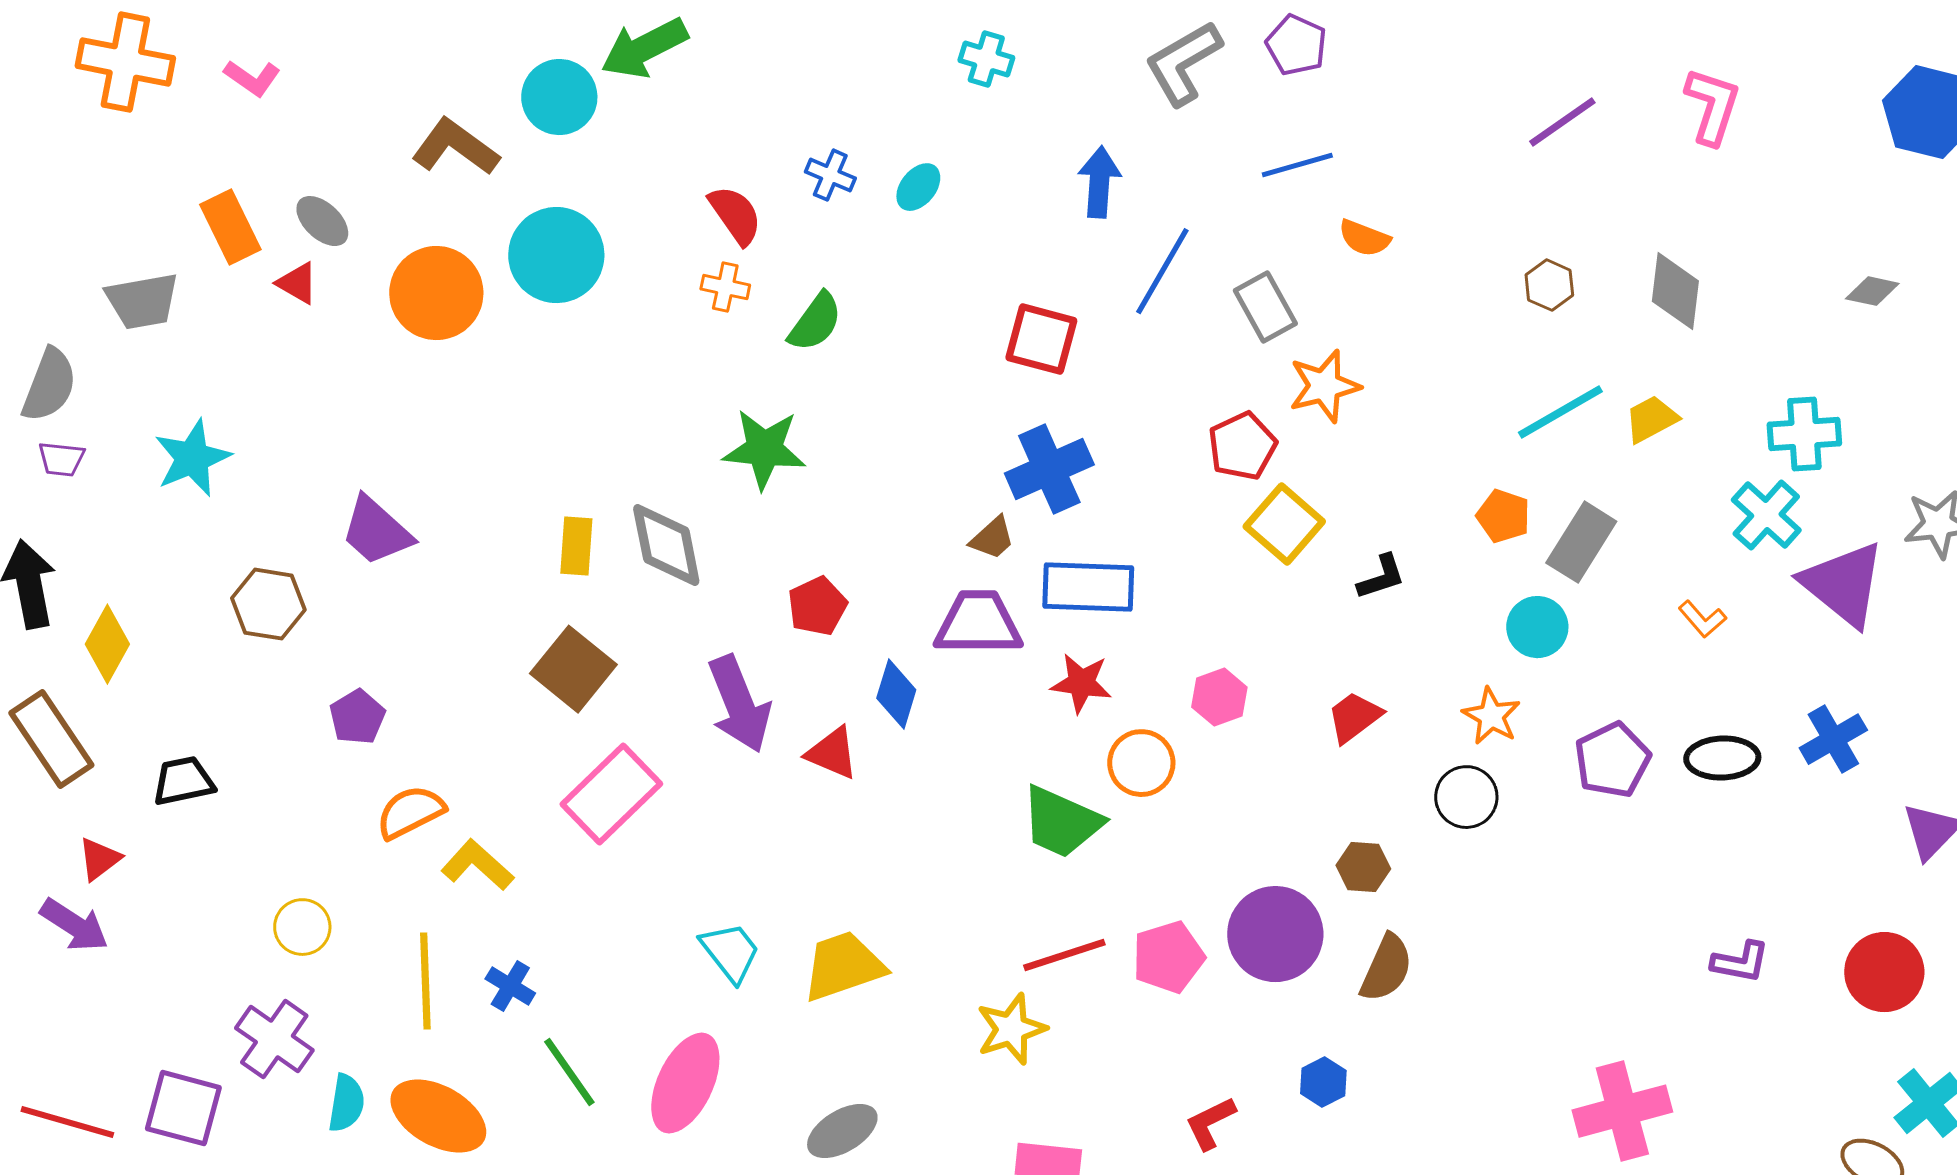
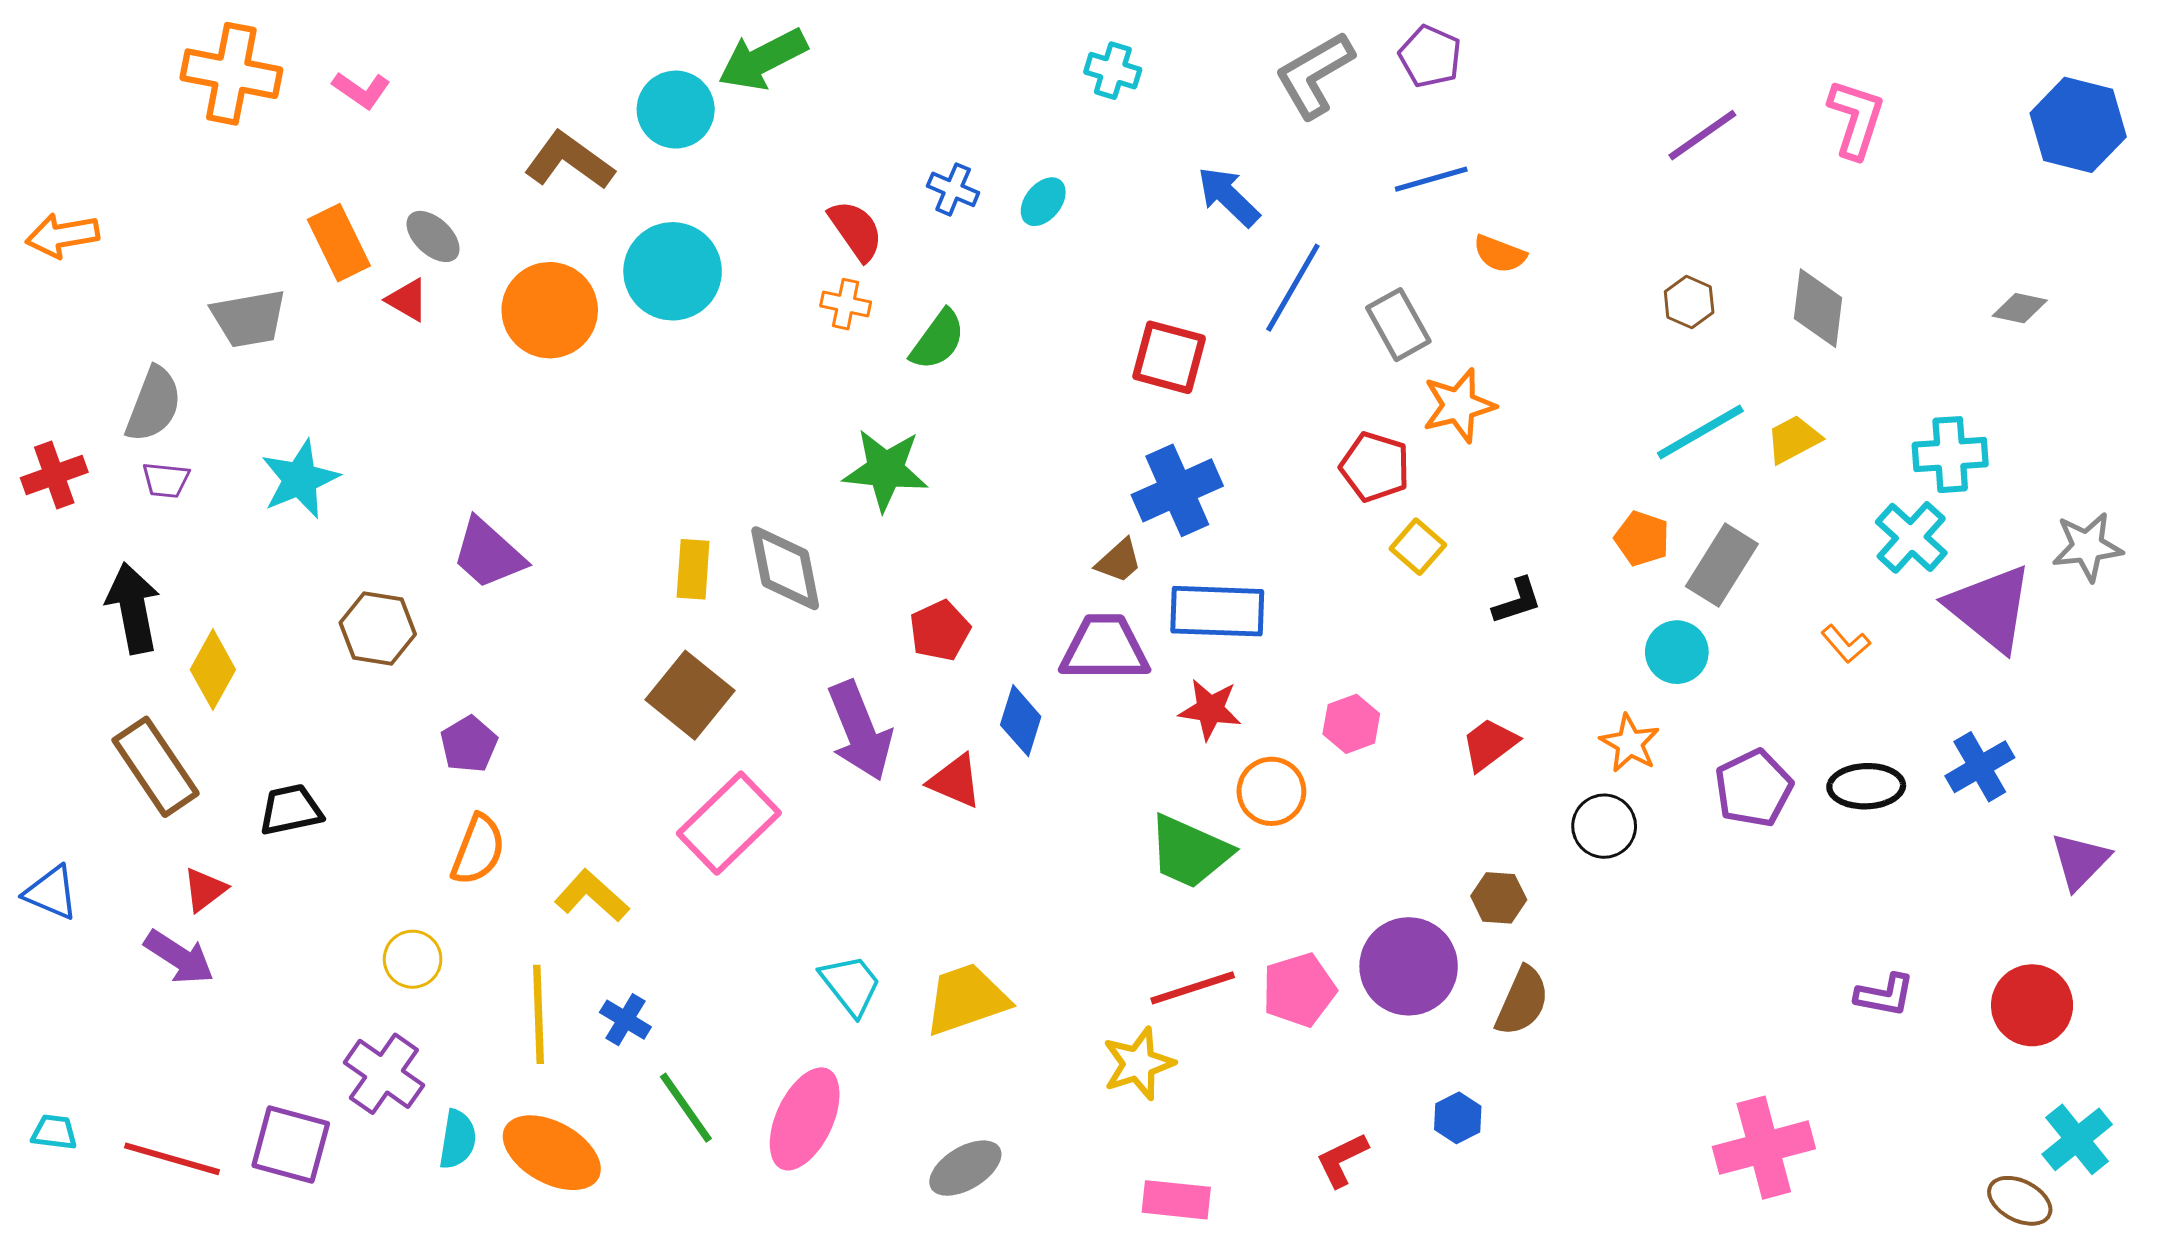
blue arrow: (1099, 182) -> (1228, 197), turned -50
red pentagon: (1242, 446) -> (1375, 467), turned -30
yellow square: (1284, 524) -> (1418, 547), size x0.7
orange semicircle: (410, 812) -> (478, 850), moved, turned 138

